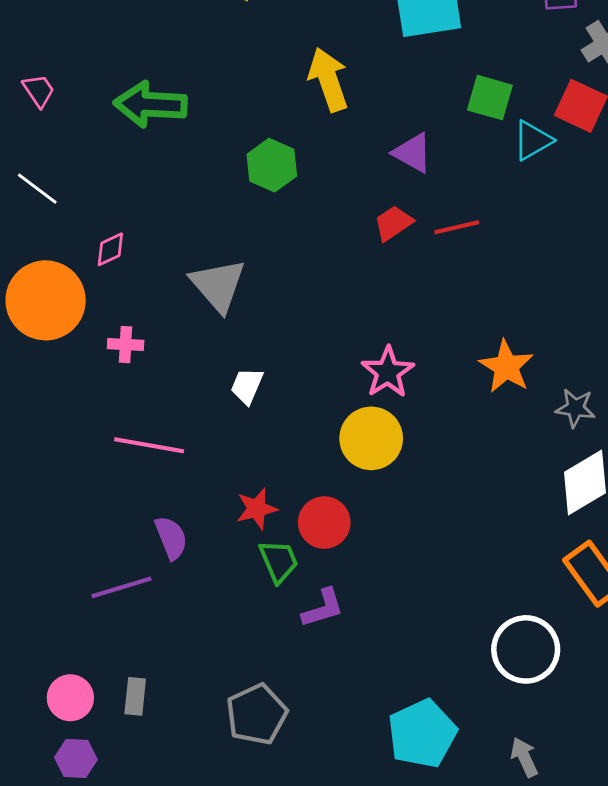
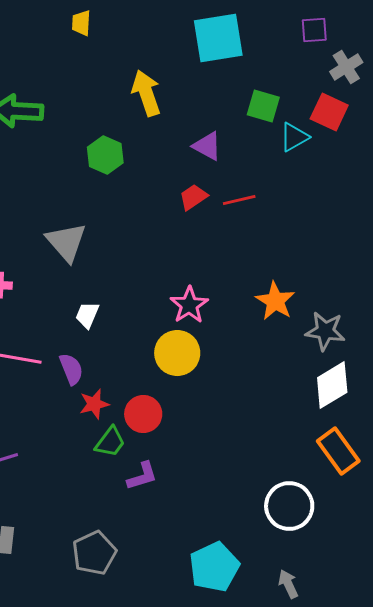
gray star: (575, 408) -> (325, 331), size x1.4
purple semicircle: (171, 538) -> (71, 369), moved
green trapezoid: (279, 561) -> (110, 442), turned 60

